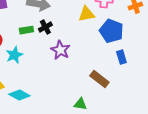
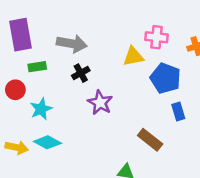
green rectangle: (26, 30) -> (37, 67), moved
cyan diamond: (19, 95) -> (47, 142), moved

